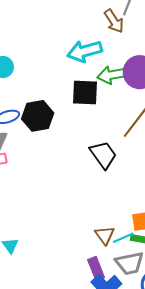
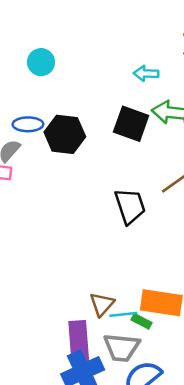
cyan arrow: (85, 51) -> (146, 73), size x0.6
purple rectangle: (96, 269) -> (79, 342), size x1.4

